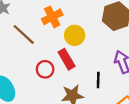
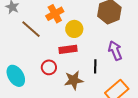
red rectangle: (67, 59) -> (68, 49), turned -66
red circle: (45, 69) -> (49, 67), moved

